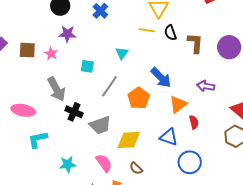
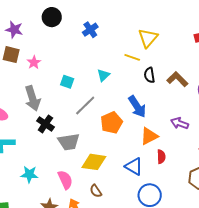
black semicircle: (170, 33) -> (149, 75), moved
purple star: (67, 34) -> (14, 30), moved
brown L-shape: (195, 43) -> (177, 79), turned -60

